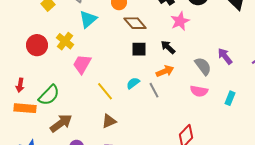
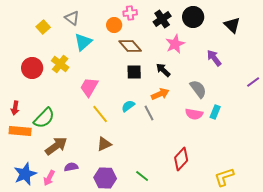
purple arrow: (225, 56) -> (214, 58), moved
pink trapezoid: (82, 64) -> (89, 87), moved
cyan rectangle: (230, 98) -> (215, 112), moved

